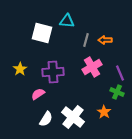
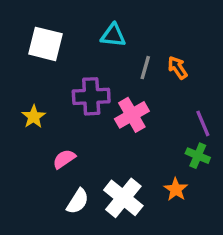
white square: (42, 33) -> (46, 44), moved
orange arrow: (105, 40) -> (177, 68), turned 56
pink cross: (92, 67) -> (132, 115), moved
purple cross: (53, 72) -> (91, 96), moved

